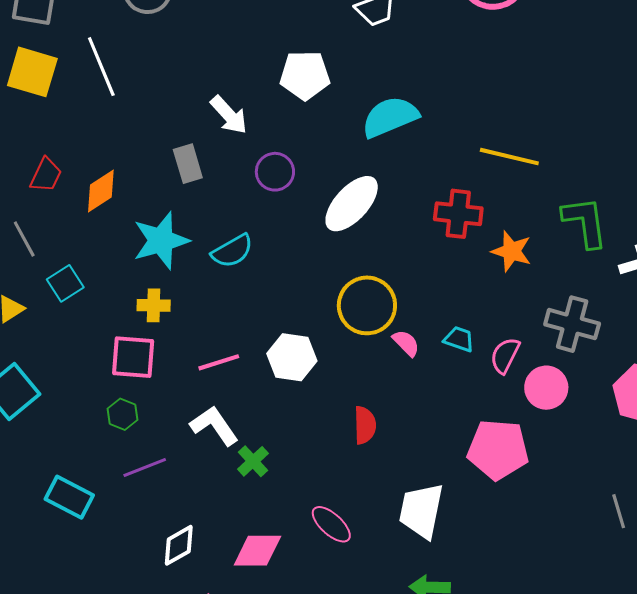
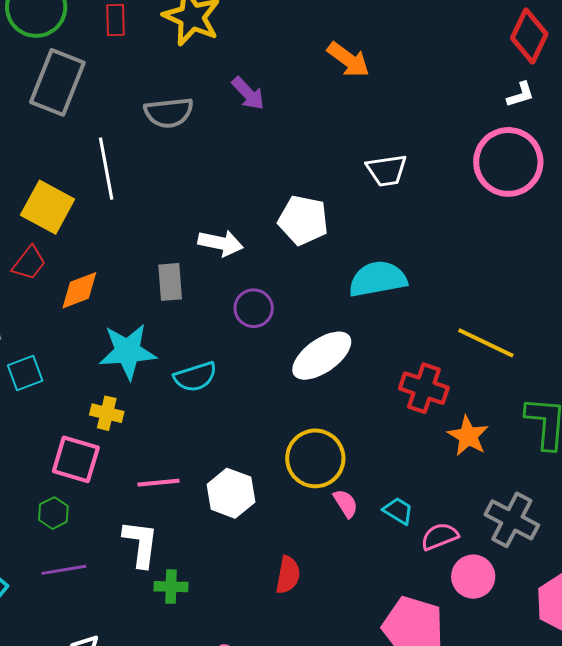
yellow square: (32, 72) -> (48, 207), moved
white arrow: (229, 115) -> (221, 243), turned -48
pink semicircle: (505, 355) -> (440, 536), turned 30
white L-shape: (214, 426) -> (141, 544), turned 30
green cross: (253, 461) -> (171, 587), turned 32

